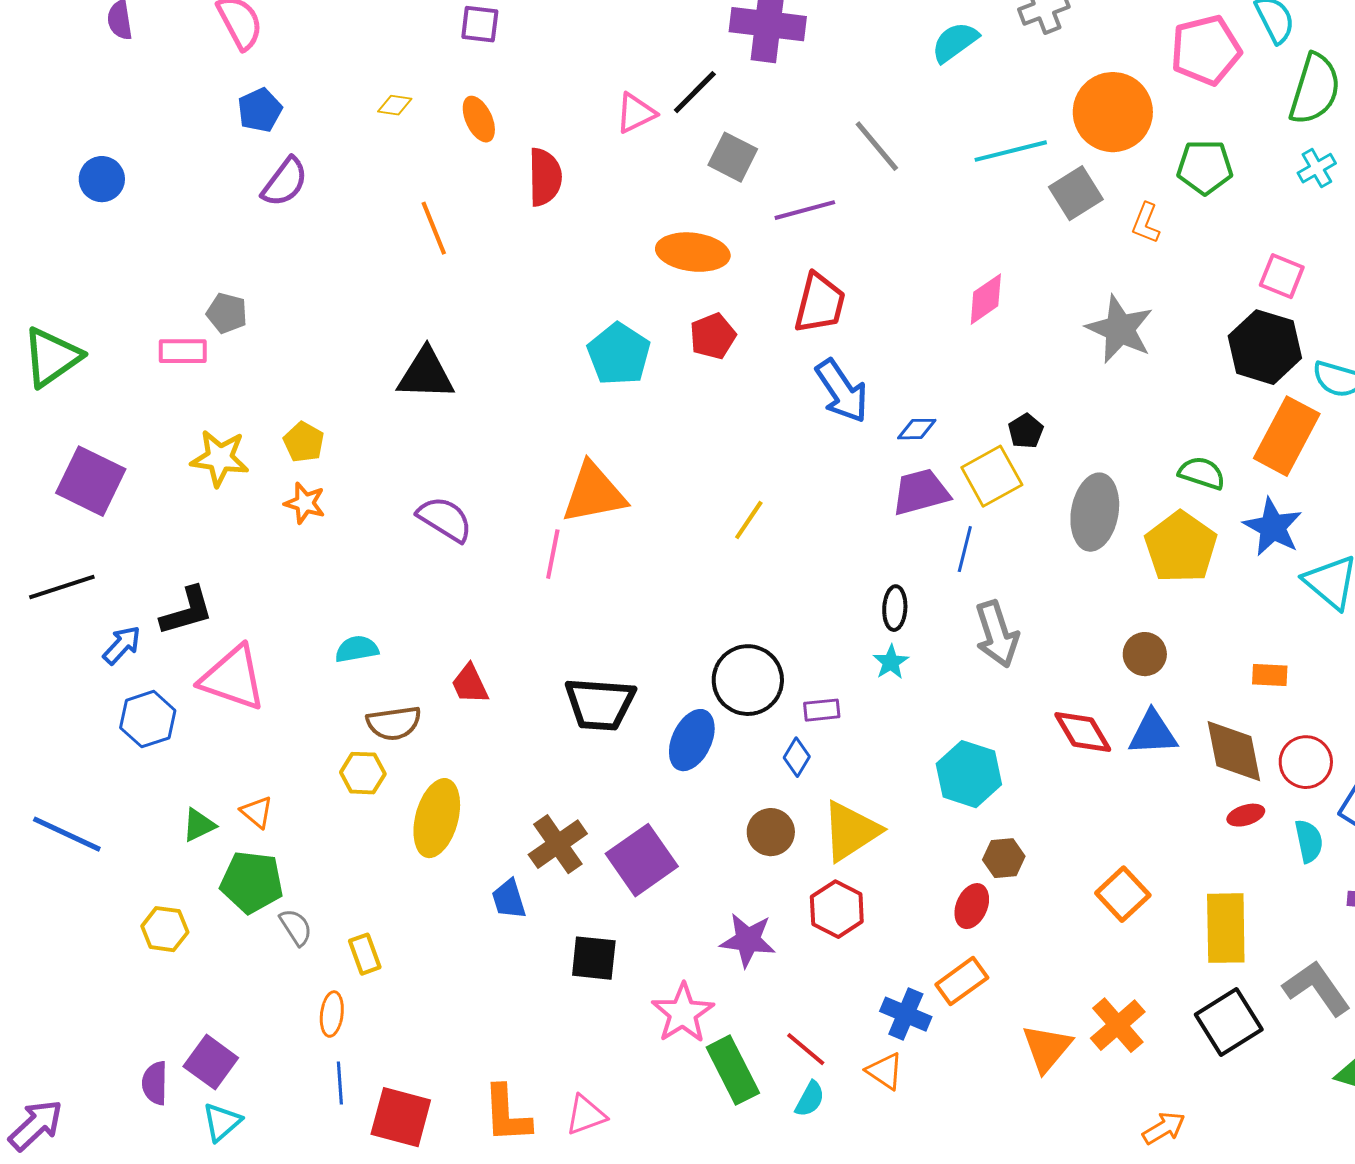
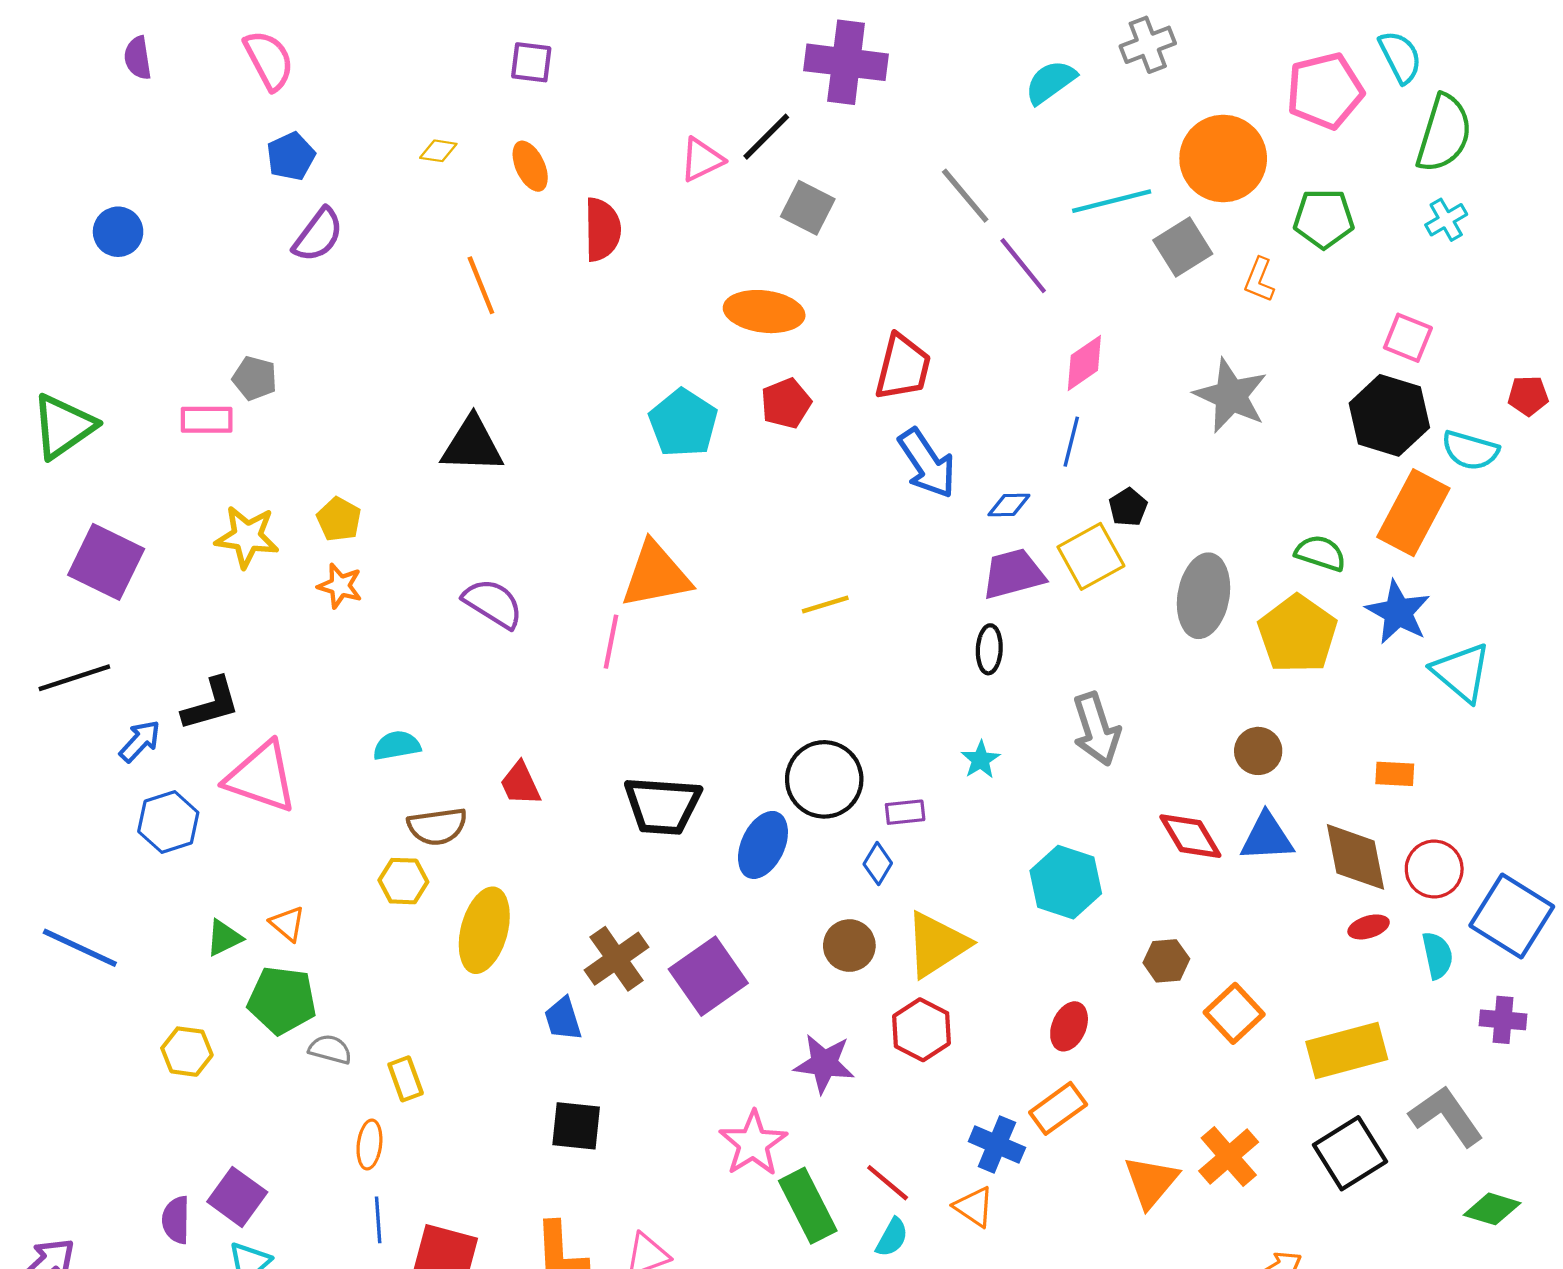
purple line: (805, 210) -> (1023, 266), moved, turned 66
yellow line: (749, 520) -> (825, 604), turned 39
blue line: (965, 549) -> (1071, 442), moved
black ellipse: (895, 608) -> (989, 649), moved
brown hexagon: (1004, 858) -> (1166, 961), moved
gray semicircle: (296, 927) -> (330, 1049), turned -42
yellow rectangle: (1226, 928) -> (1347, 1050), turned 76
black square: (594, 958) -> (576, 1126), moved

